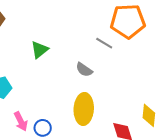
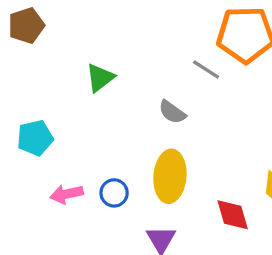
pink arrow: (21, 121) -> (67, 194), turned 102
blue circle: (43, 128) -> (114, 193), moved

